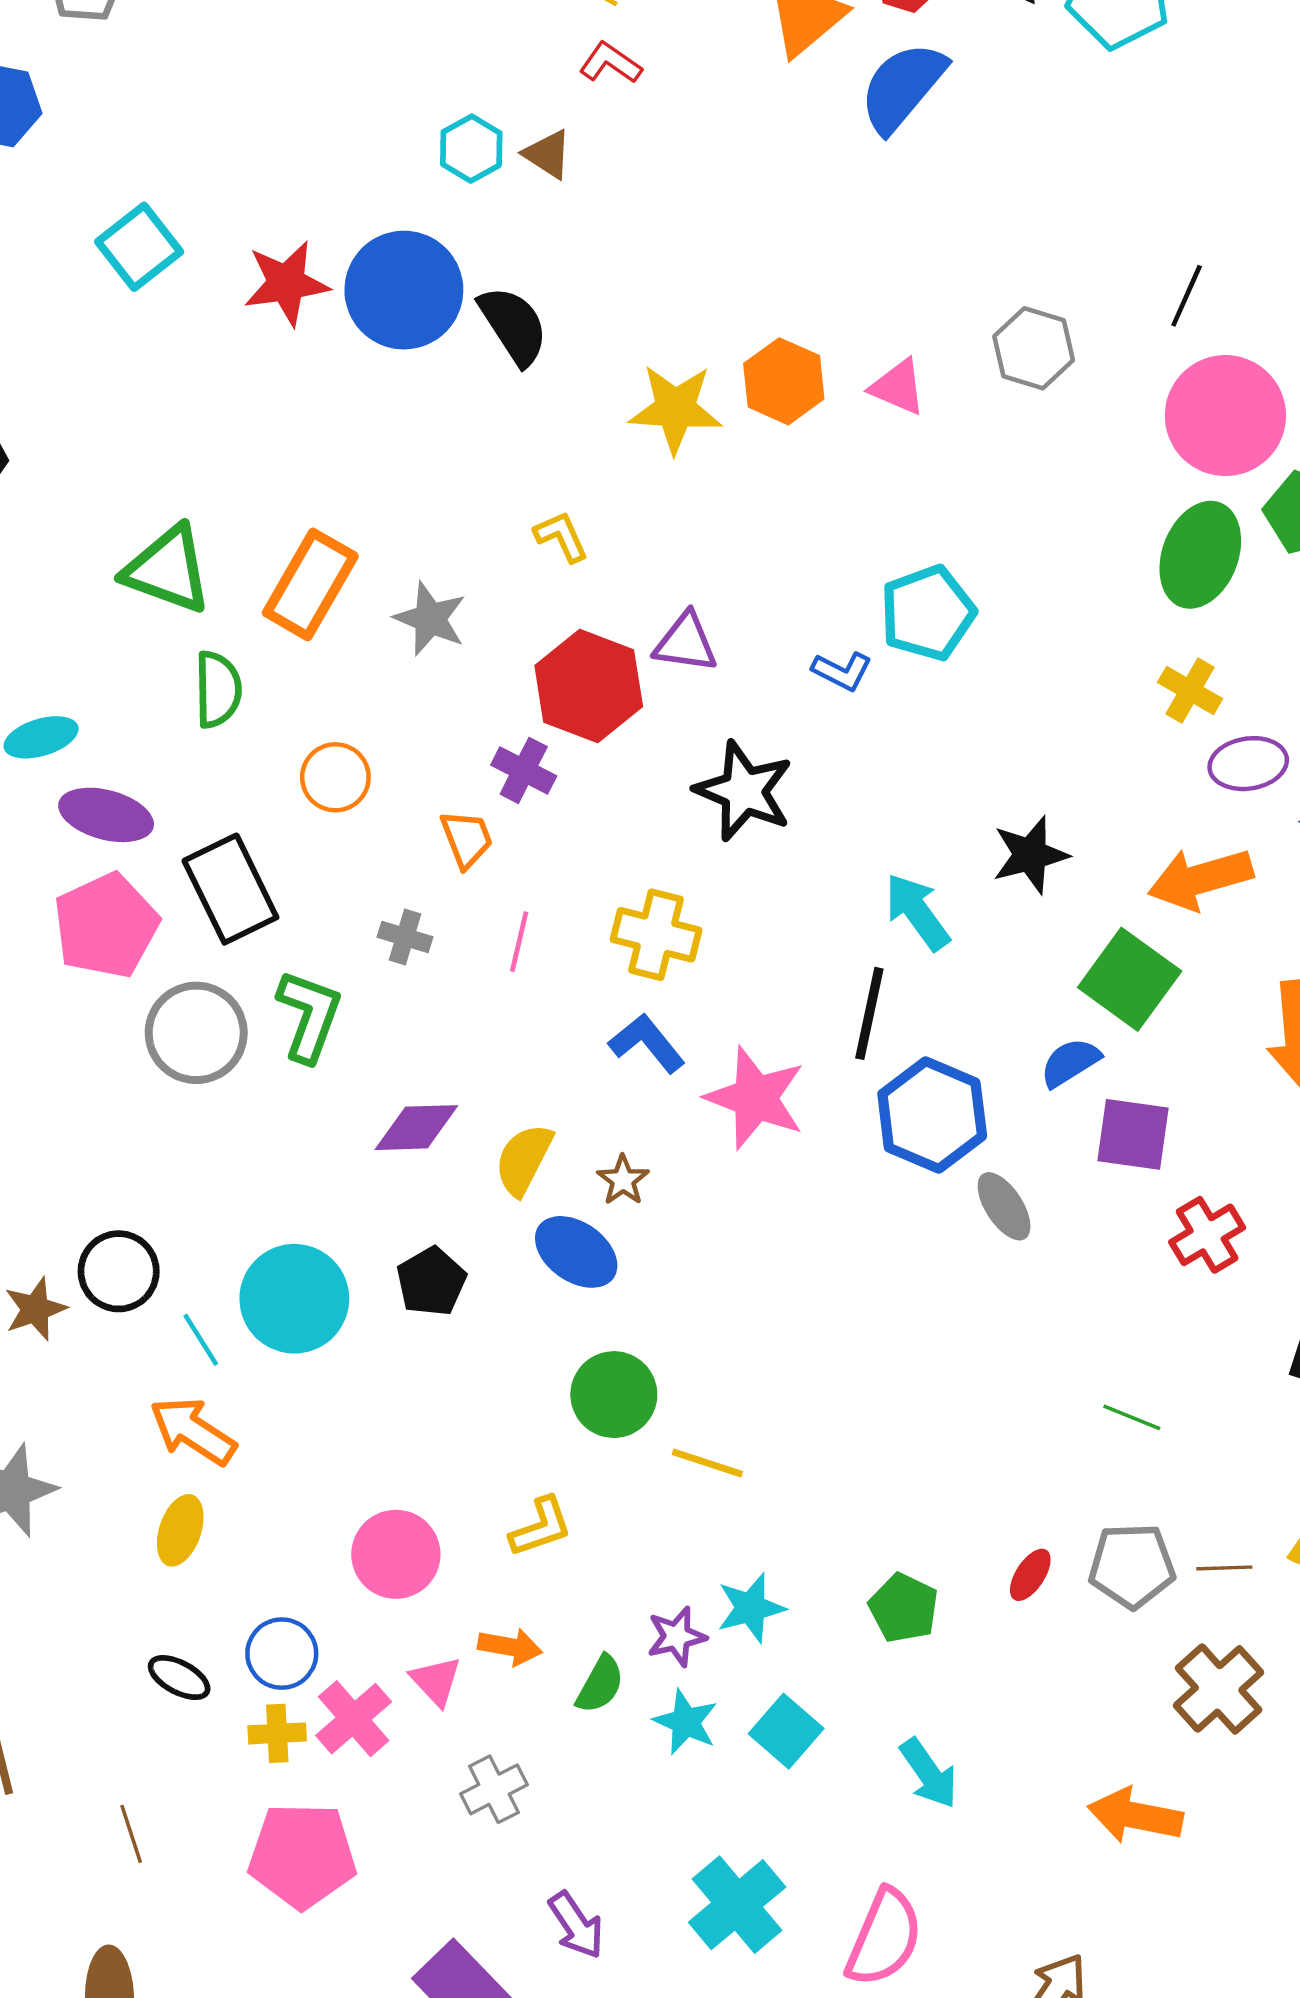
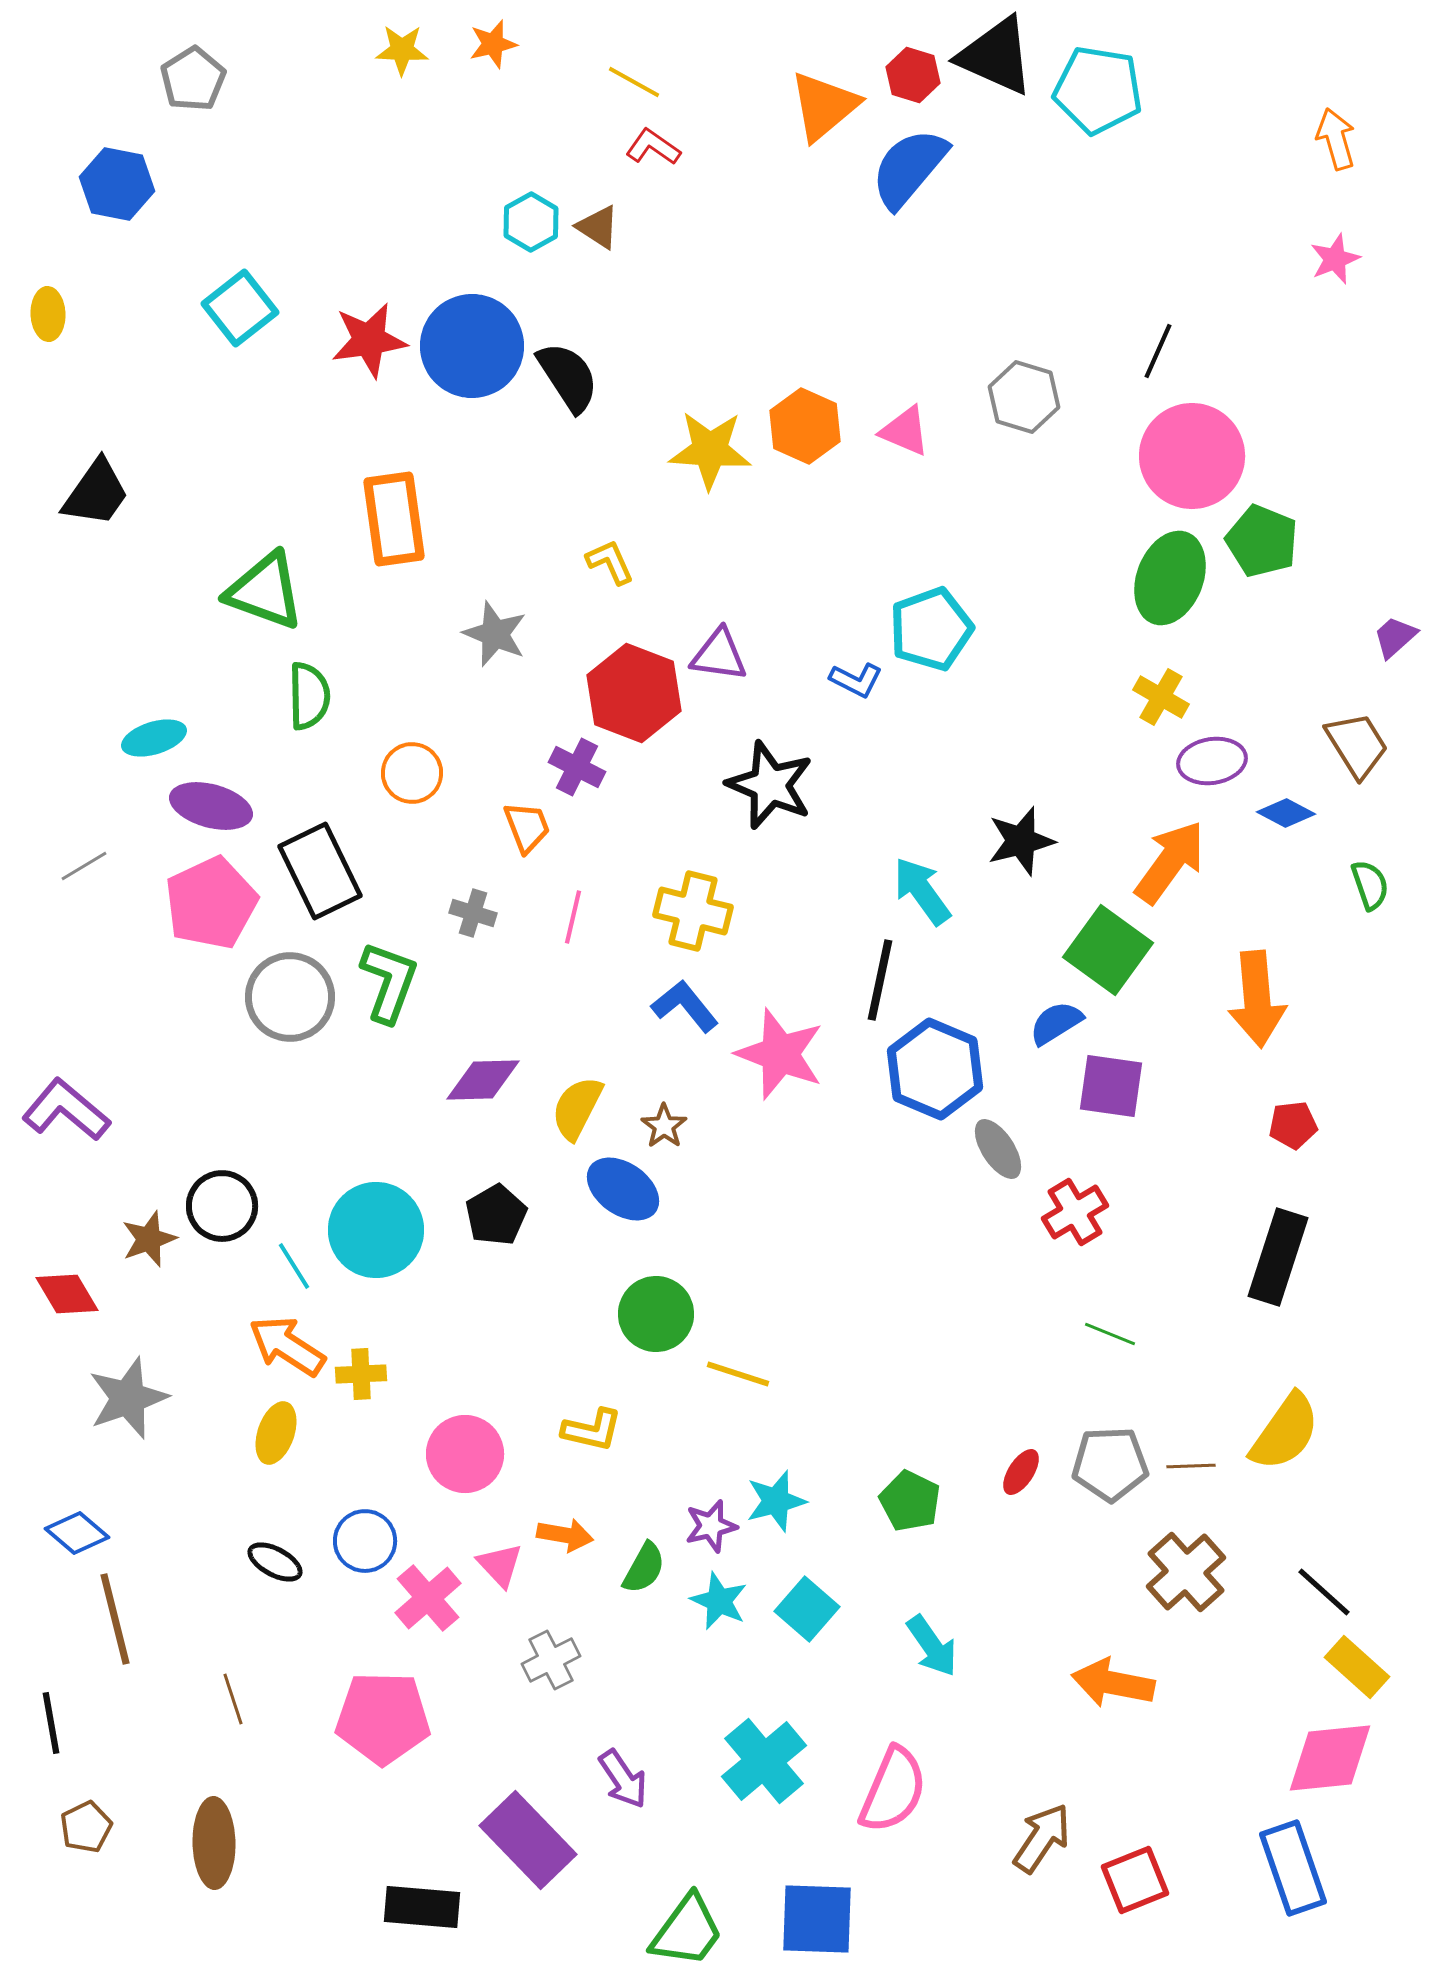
orange rectangle: (310, 584) -> (394, 519), moved, turned -38
orange arrow: (1200, 879) -> (1170, 862), turned 142
red cross: (1207, 1235) -> (1075, 1212), moved
yellow L-shape: (541, 1527) -> (592, 1430), turned 32
yellow cross: (277, 1733) -> (361, 1374), moved

